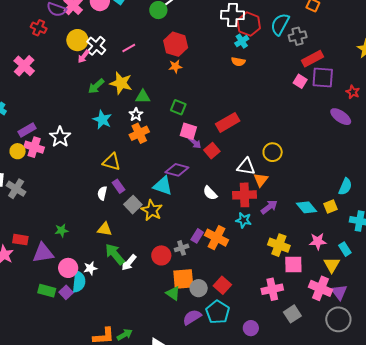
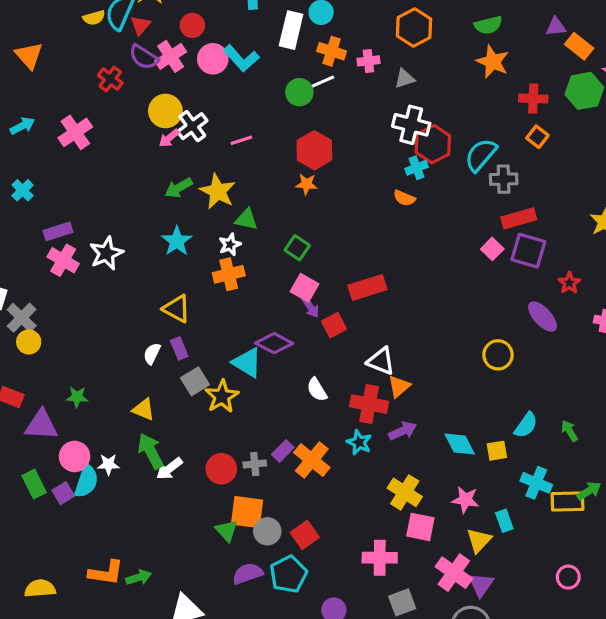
yellow circle: (18, 151) -> (29, 342), moved
yellow circle: (273, 152) -> (498, 355), moved
green rectangle: (47, 291) -> (34, 484), turned 36

